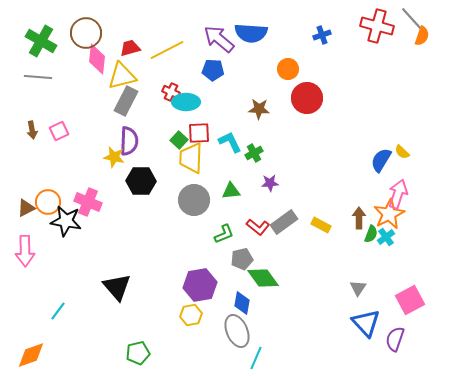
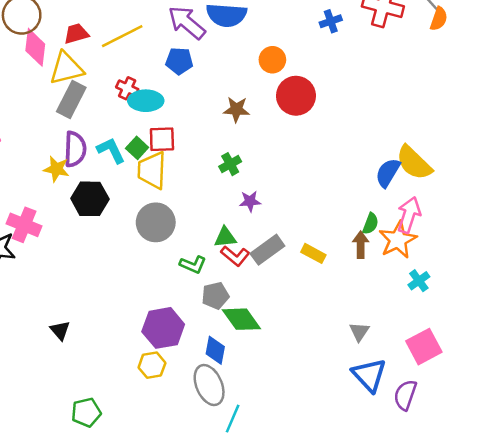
blue cross: (322, 35) -> (331, 21), moved
cyan L-shape: (230, 142) -> (111, 150), moved
yellow semicircle: (402, 152) -> (414, 163), size x2.0
green triangle: (231, 191) -> (225, 237), moved
green L-shape: (224, 234) -> (193, 265), turned 45
green semicircle: (371, 234) -> (370, 224), moved
cyan cross: (386, 237) -> (419, 281), moved
black triangle: (117, 287) -> (60, 330), size x0.6

